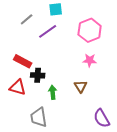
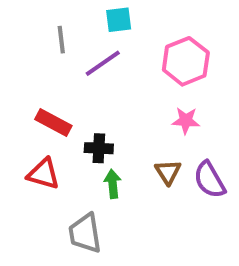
gray line: (27, 19) -> (61, 40), turned -56
black cross: (38, 75) -> (99, 148), moved
purple semicircle: (102, 118) -> (210, 180), moved

